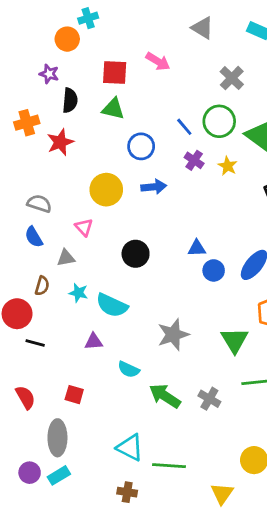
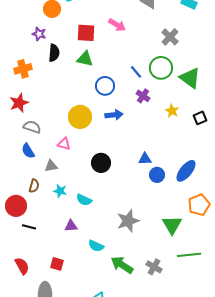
red star: (60, 142) -> (19, 103), moved
yellow star: (228, 166) -> (172, 111), moved
pink triangle: (84, 227) -> (64, 144), turned -32
cyan semicircle: (112, 305) -> (84, 200), size x0.7

